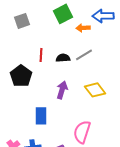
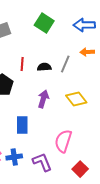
green square: (63, 14) -> (44, 23), turned -30
orange arrow: (83, 28) -> (87, 52), moved
gray line: (84, 55) -> (65, 64), turned -36

